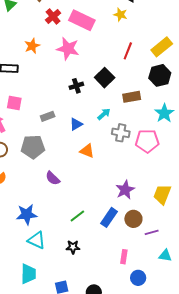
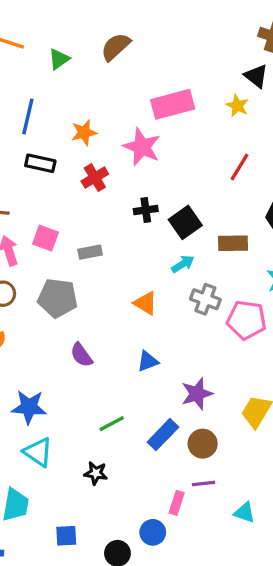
red cross: (53, 16) -> (95, 178), moved
pink rectangle: (82, 20) -> (173, 104), turned -50
black square: (105, 78) -> (185, 222), moved
pink square: (14, 103) -> (45, 238), moved
blue triangle: (76, 124) -> (148, 361), moved
orange triangle: (87, 151) -> (146, 303), moved
purple line: (152, 232) -> (203, 484), moved
blue circle: (138, 278) -> (153, 532), moved

